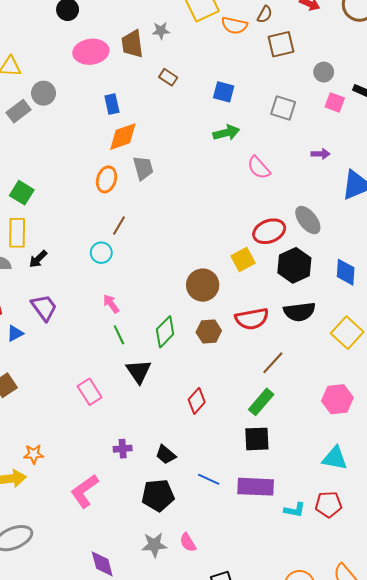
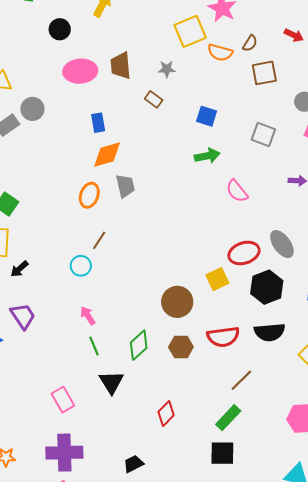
gray star: (161, 31) -> (167, 69), moved
purple cross: (123, 449) -> (64, 453), moved, size x2.0
black trapezoid: (166, 455) -> (133, 464), turned 110

